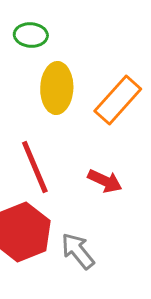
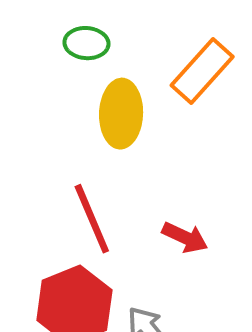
orange rectangle: (118, 100) -> (202, 71), moved

